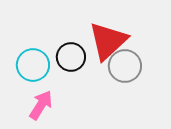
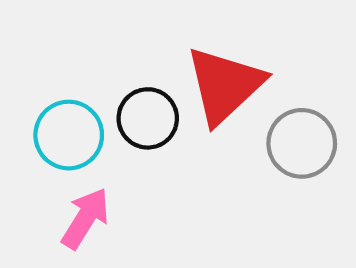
gray circle: (125, 66) -> (302, 143), moved

